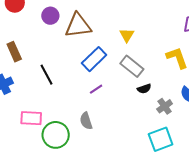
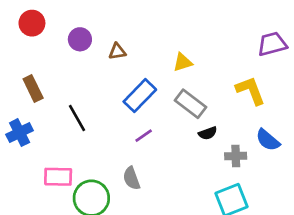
brown triangle: (78, 26) -> (117, 51), size x0.5
yellow triangle: (127, 35) -> (183, 62), turned 42
gray cross: (165, 106) -> (236, 156), turned 35

